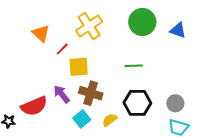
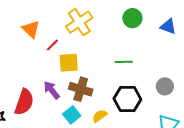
green circle: (142, 22) -> (132, 18), size x0.7
gray circle: (175, 103) -> (165, 86), moved
red semicircle: (34, 106) -> (24, 102), turned -48

